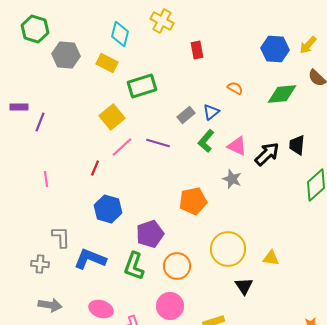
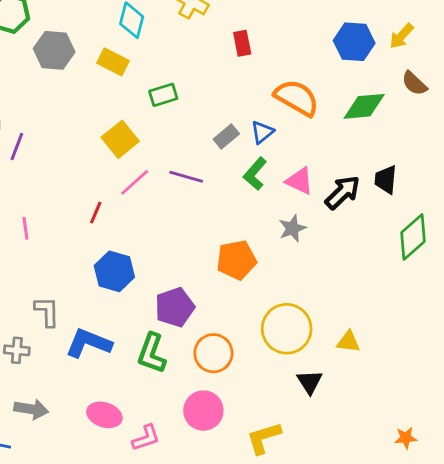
green rectangle: (142, 86) -> (163, 95), size x0.7
orange semicircle: (235, 88) -> (297, 98), size x2.0
gray star: (232, 179) -> (292, 228), turned 30

